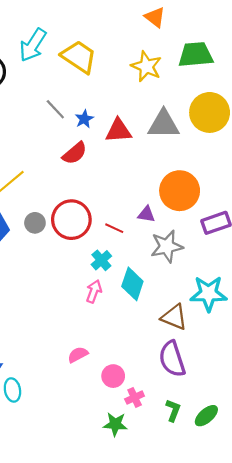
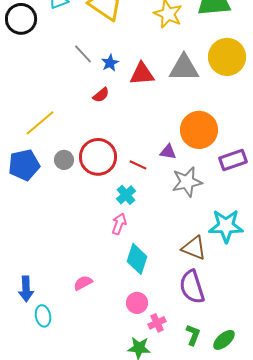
red semicircle: (75, 153) -> (101, 95), size x0.7
cyan diamond: (132, 284) -> (137, 259), moved
pink semicircle: (78, 355) -> (83, 283), moved

